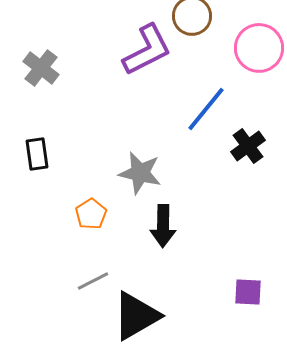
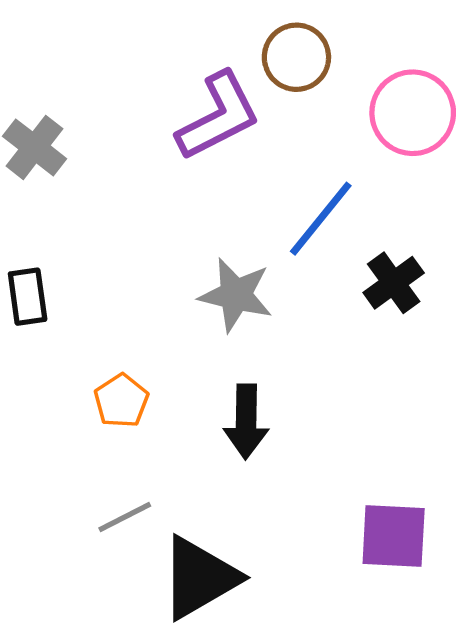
gray star: (140, 173) -> (236, 295), moved
purple square: (248, 292) -> (394, 536), size x1.4

